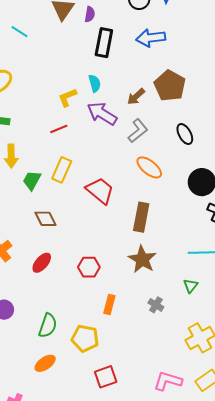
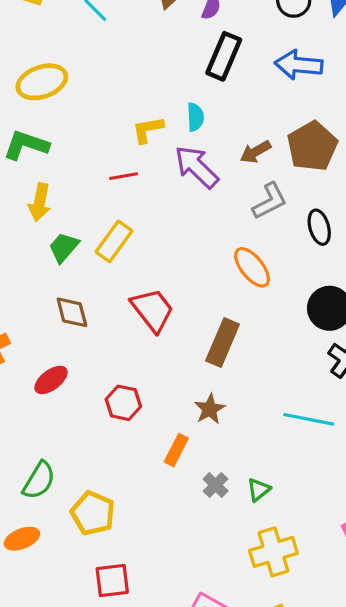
gray L-shape: (138, 131) -> (270, 201), moved
red trapezoid: (100, 191) -> (152, 310), moved
brown star: (142, 259) -> (210, 409), size x0.7
green triangle: (191, 286) -> (259, 490), moved
orange rectangle: (109, 305) -> (176, 450), moved

